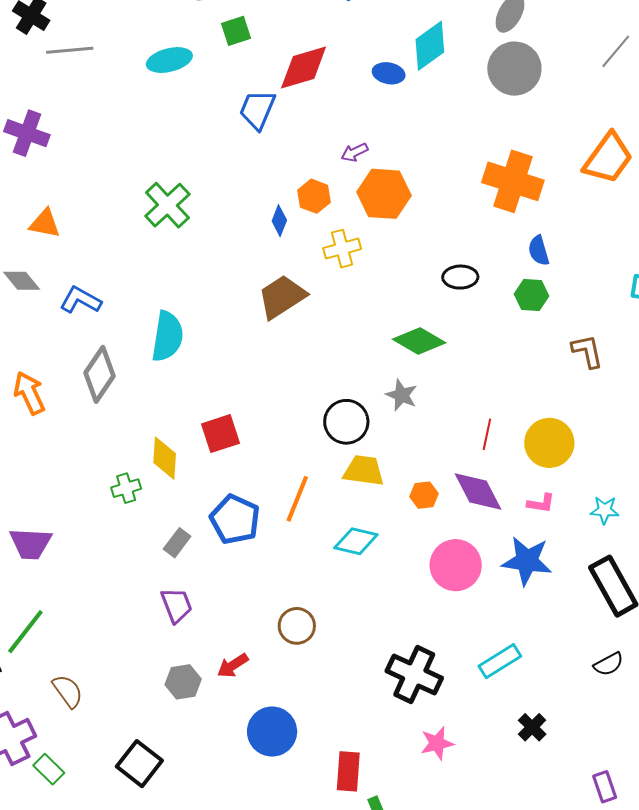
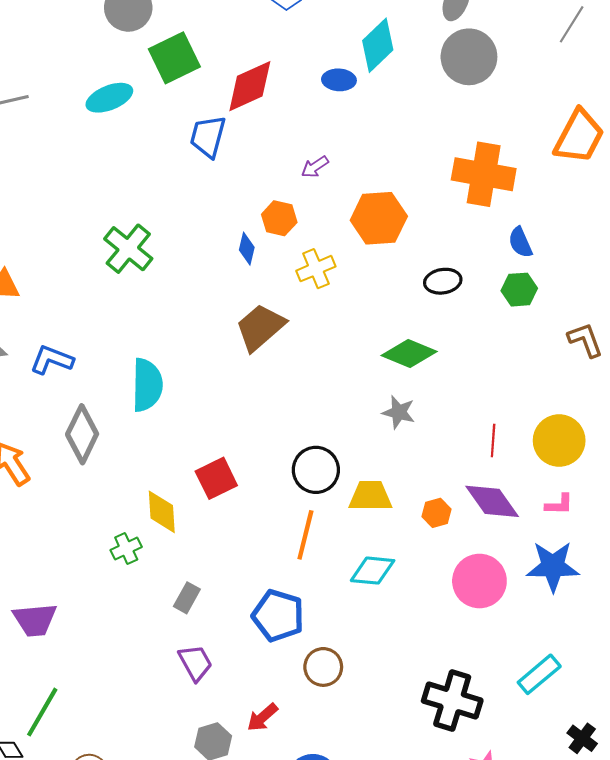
green square: (236, 31) -> (174, 58), size x1.6
orange hexagon: (384, 194) -> (379, 218), moved
black circle: (346, 422) -> (316, 470), moved
blue pentagon: (235, 519) -> (278, 616), moved

